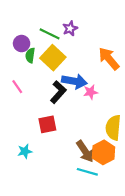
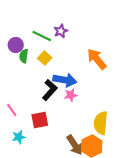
yellow square: (53, 58) -> (45, 58), size x0.6
pink line: (17, 87) -> (12, 110), moved
pink star: (91, 92) -> (71, 95), moved
cyan star: (25, 151) -> (19, 137), moved

